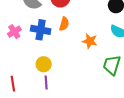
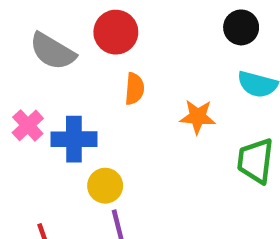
blue cross: (41, 30) -> (74, 139), moved

